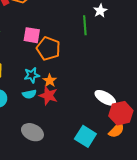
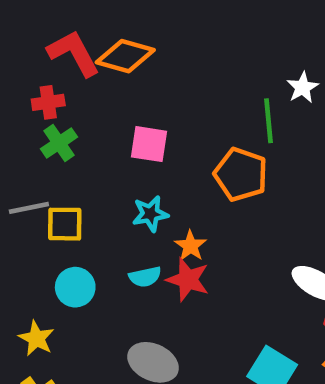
orange pentagon: (48, 49) -> (241, 174), moved
cyan star: (32, 75) -> (150, 214), moved

